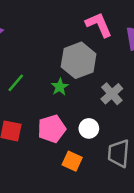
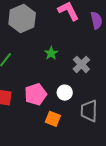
gray hexagon: (79, 60) -> (22, 19), moved
green star: (60, 87) -> (51, 53), moved

